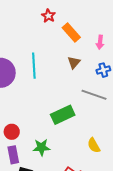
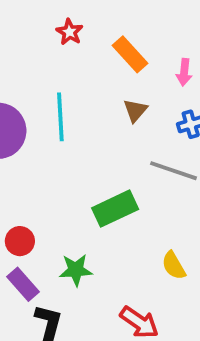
red star: (48, 16) -> (69, 32), moved
purple rectangle: (13, 155) -> (23, 284), turned -30

